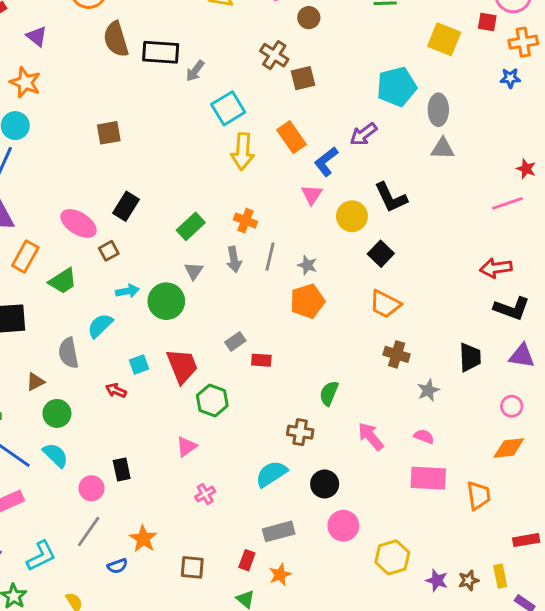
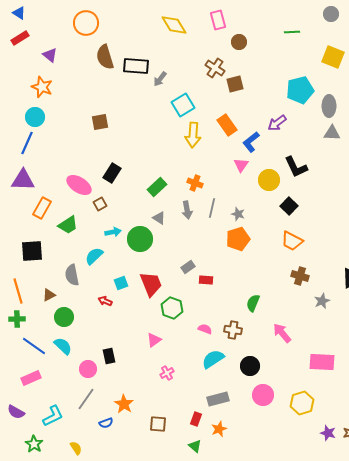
gray triangle: (194, 271) -> (159, 218), turned -32
pink semicircle: (424, 436) -> (205, 329), moved
yellow hexagon: (392, 557) -> (302, 403), moved

